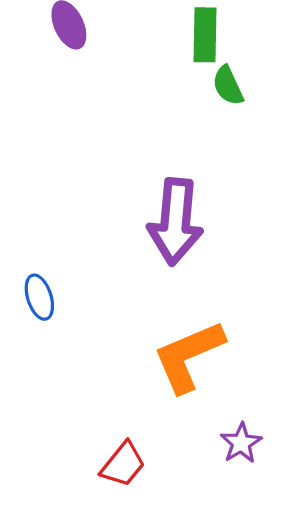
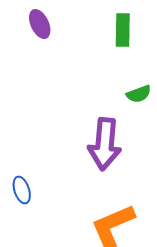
green semicircle: (228, 86) -> (139, 94), moved, turned -85

